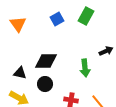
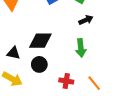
black arrow: (106, 51) -> (86, 20), moved

